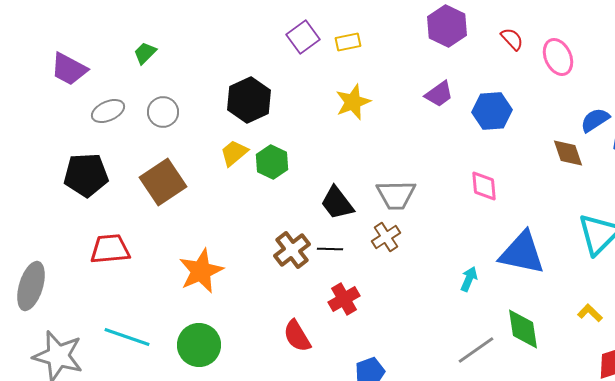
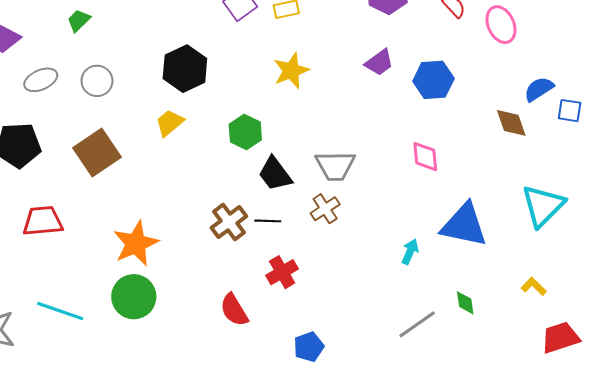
green hexagon: (272, 162) -> (245, 132), moved
green diamond: (523, 329) -> (465, 303), size x0.6
green circle: (199, 345) -> (134, 297), moved

